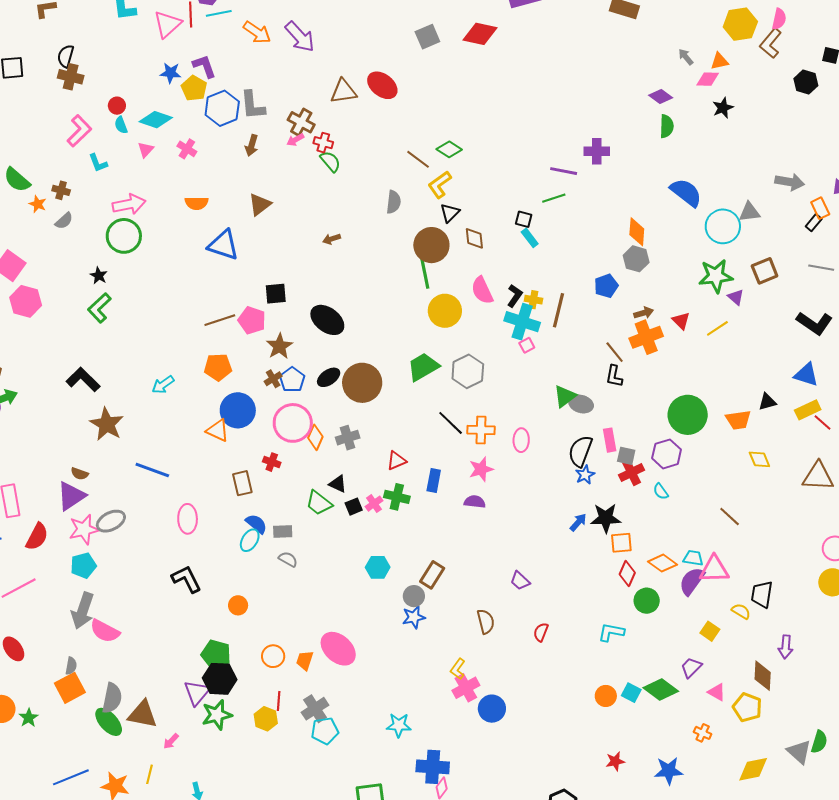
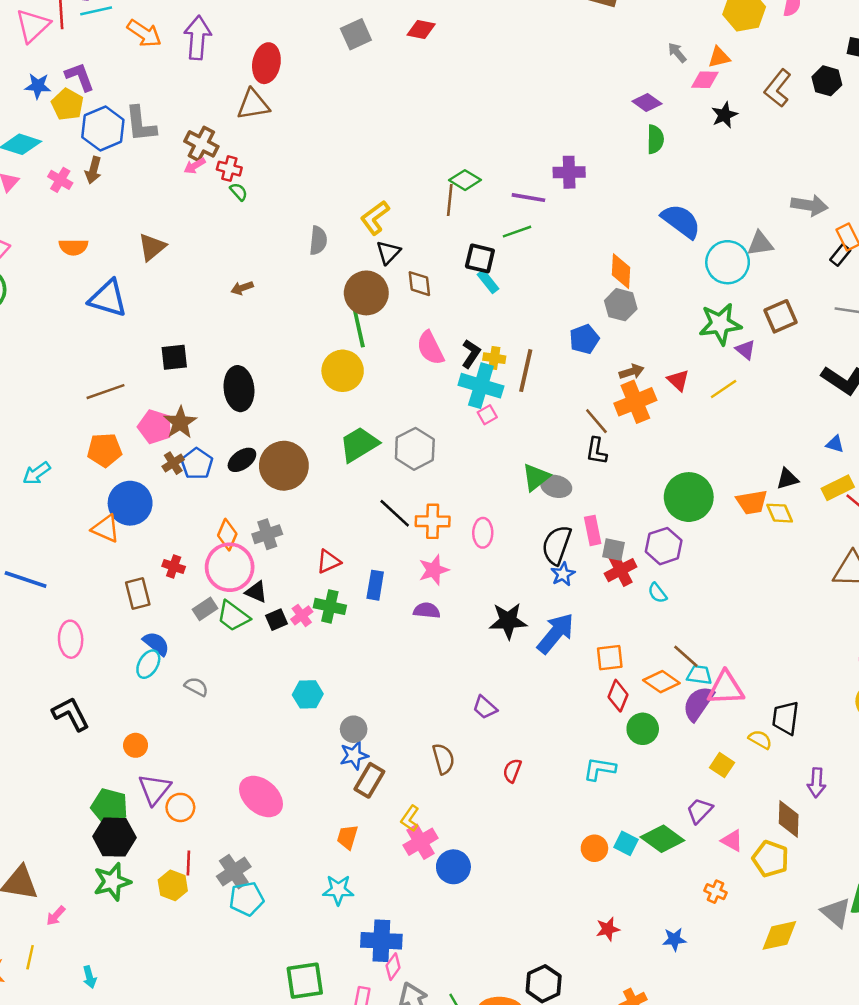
red diamond: (480, 34) -> (421, 30), size x0.7
purple arrow: (300, 37) -> (197, 38), turned -132
brown L-shape: (771, 43) -> (778, 88), moved
red ellipse: (382, 85) -> (266, 63), moved, turned 64
brown arrow: (252, 145) -> (93, 170), moved
green diamond: (449, 149) -> (465, 180), moved
brown line: (418, 159) -> (450, 200), moved, turned 60
green semicircle: (330, 161) -> (239, 192), size x0.7
black square: (524, 219) -> (480, 258), size x1.4
yellow circle: (445, 311) -> (343, 371), moved
pink pentagon: (252, 320) -> (155, 427), moved
black ellipse: (327, 320) -> (239, 389), turned 48
blue triangle: (806, 375) -> (835, 444), size x0.6
pink circle: (293, 423) -> (230, 567), moved
yellow diamond: (759, 459) -> (780, 513), moved
brown line: (730, 517) -> (686, 656), moved
black star: (606, 518) -> (508, 621), moved
blue arrow: (578, 522) -> (556, 633), size x1.8
gray rectangle: (283, 532) -> (205, 609), moved, turned -30
brown rectangle: (432, 575) -> (369, 780), moved
orange trapezoid: (305, 660) -> (347, 837), moved
purple triangle: (197, 693) -> (154, 789), moved
blue star: (669, 771) -> (674, 939), size x0.7

